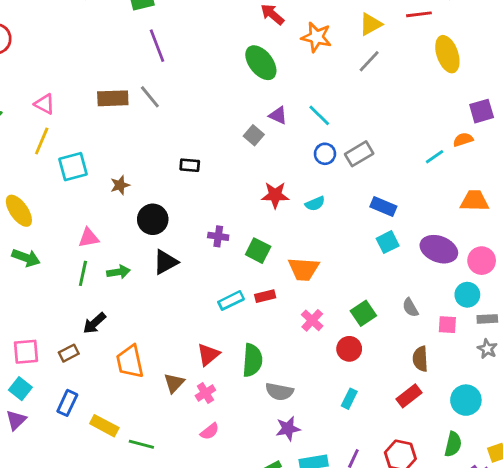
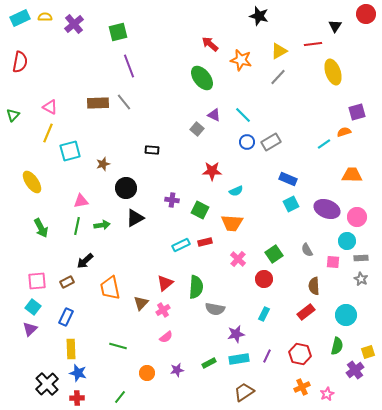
cyan semicircle: (315, 204) -> (236, 191), moved
green arrow: (26, 258) -> (41, 228), moved, turned 42
yellow rectangle: (104, 426) -> (71, 349), moved, turned 60
purple star: (288, 429) -> (236, 334), moved

